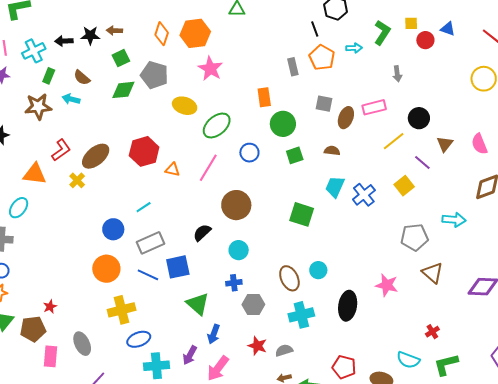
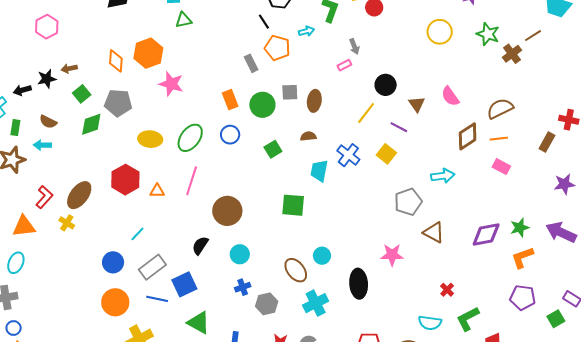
yellow ellipse: (185, 106) -> (150, 139), moved
pink rectangle: (374, 107) -> (344, 65), moved, size x0.6
green circle: (283, 124) -> (262, 105), moved
blue circle: (249, 153) -> (230, 135), moved
blue cross: (364, 195) -> (348, 155), moved
green triangle: (198, 304) -> (199, 323), moved

